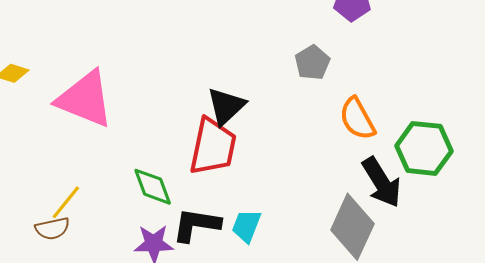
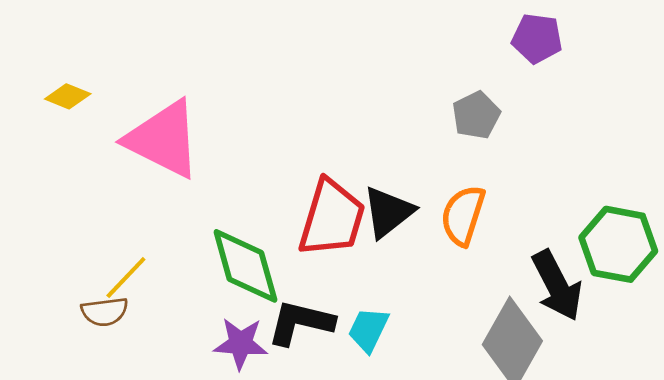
black triangle: (226, 106) -> (388, 212), moved
orange semicircle: (357, 119) -> (463, 215), moved, turned 42
green diamond: (153, 187) -> (245, 266), size x1.4

